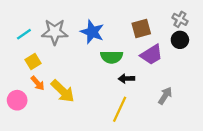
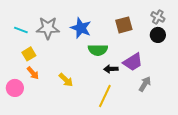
cyan line: (24, 34) -> (21, 30), turned 56
purple trapezoid: (151, 55) -> (133, 62), moved
yellow arrow: (63, 91) -> (66, 80), moved, size x0.7

